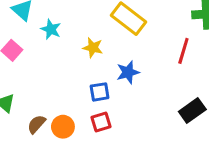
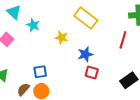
blue square: (100, 92) -> (40, 72), moved
red square: (101, 122) -> (92, 73), moved, turned 32

